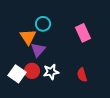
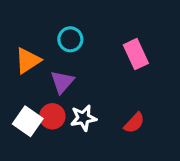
orange triangle: (28, 37) -> (28, 61), moved, turned 30
red semicircle: (82, 75) -> (134, 123), turned -120

